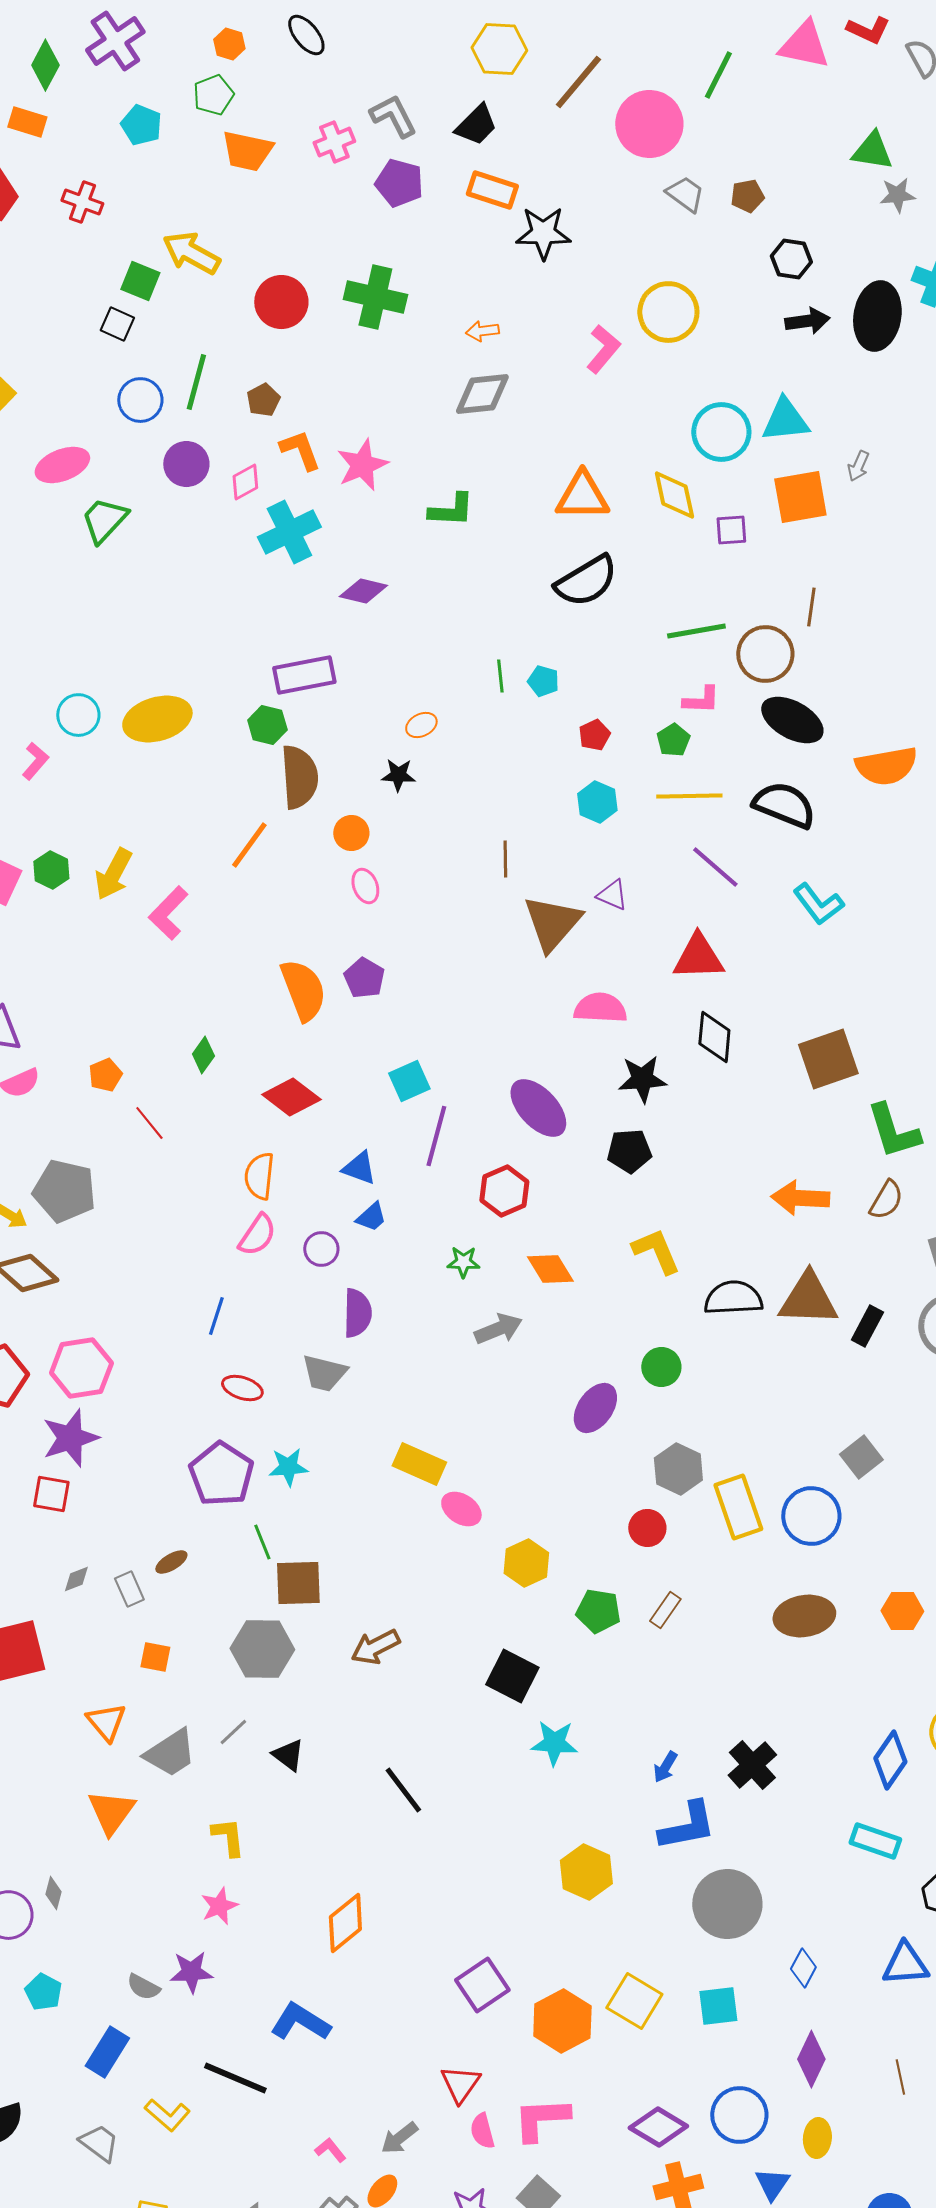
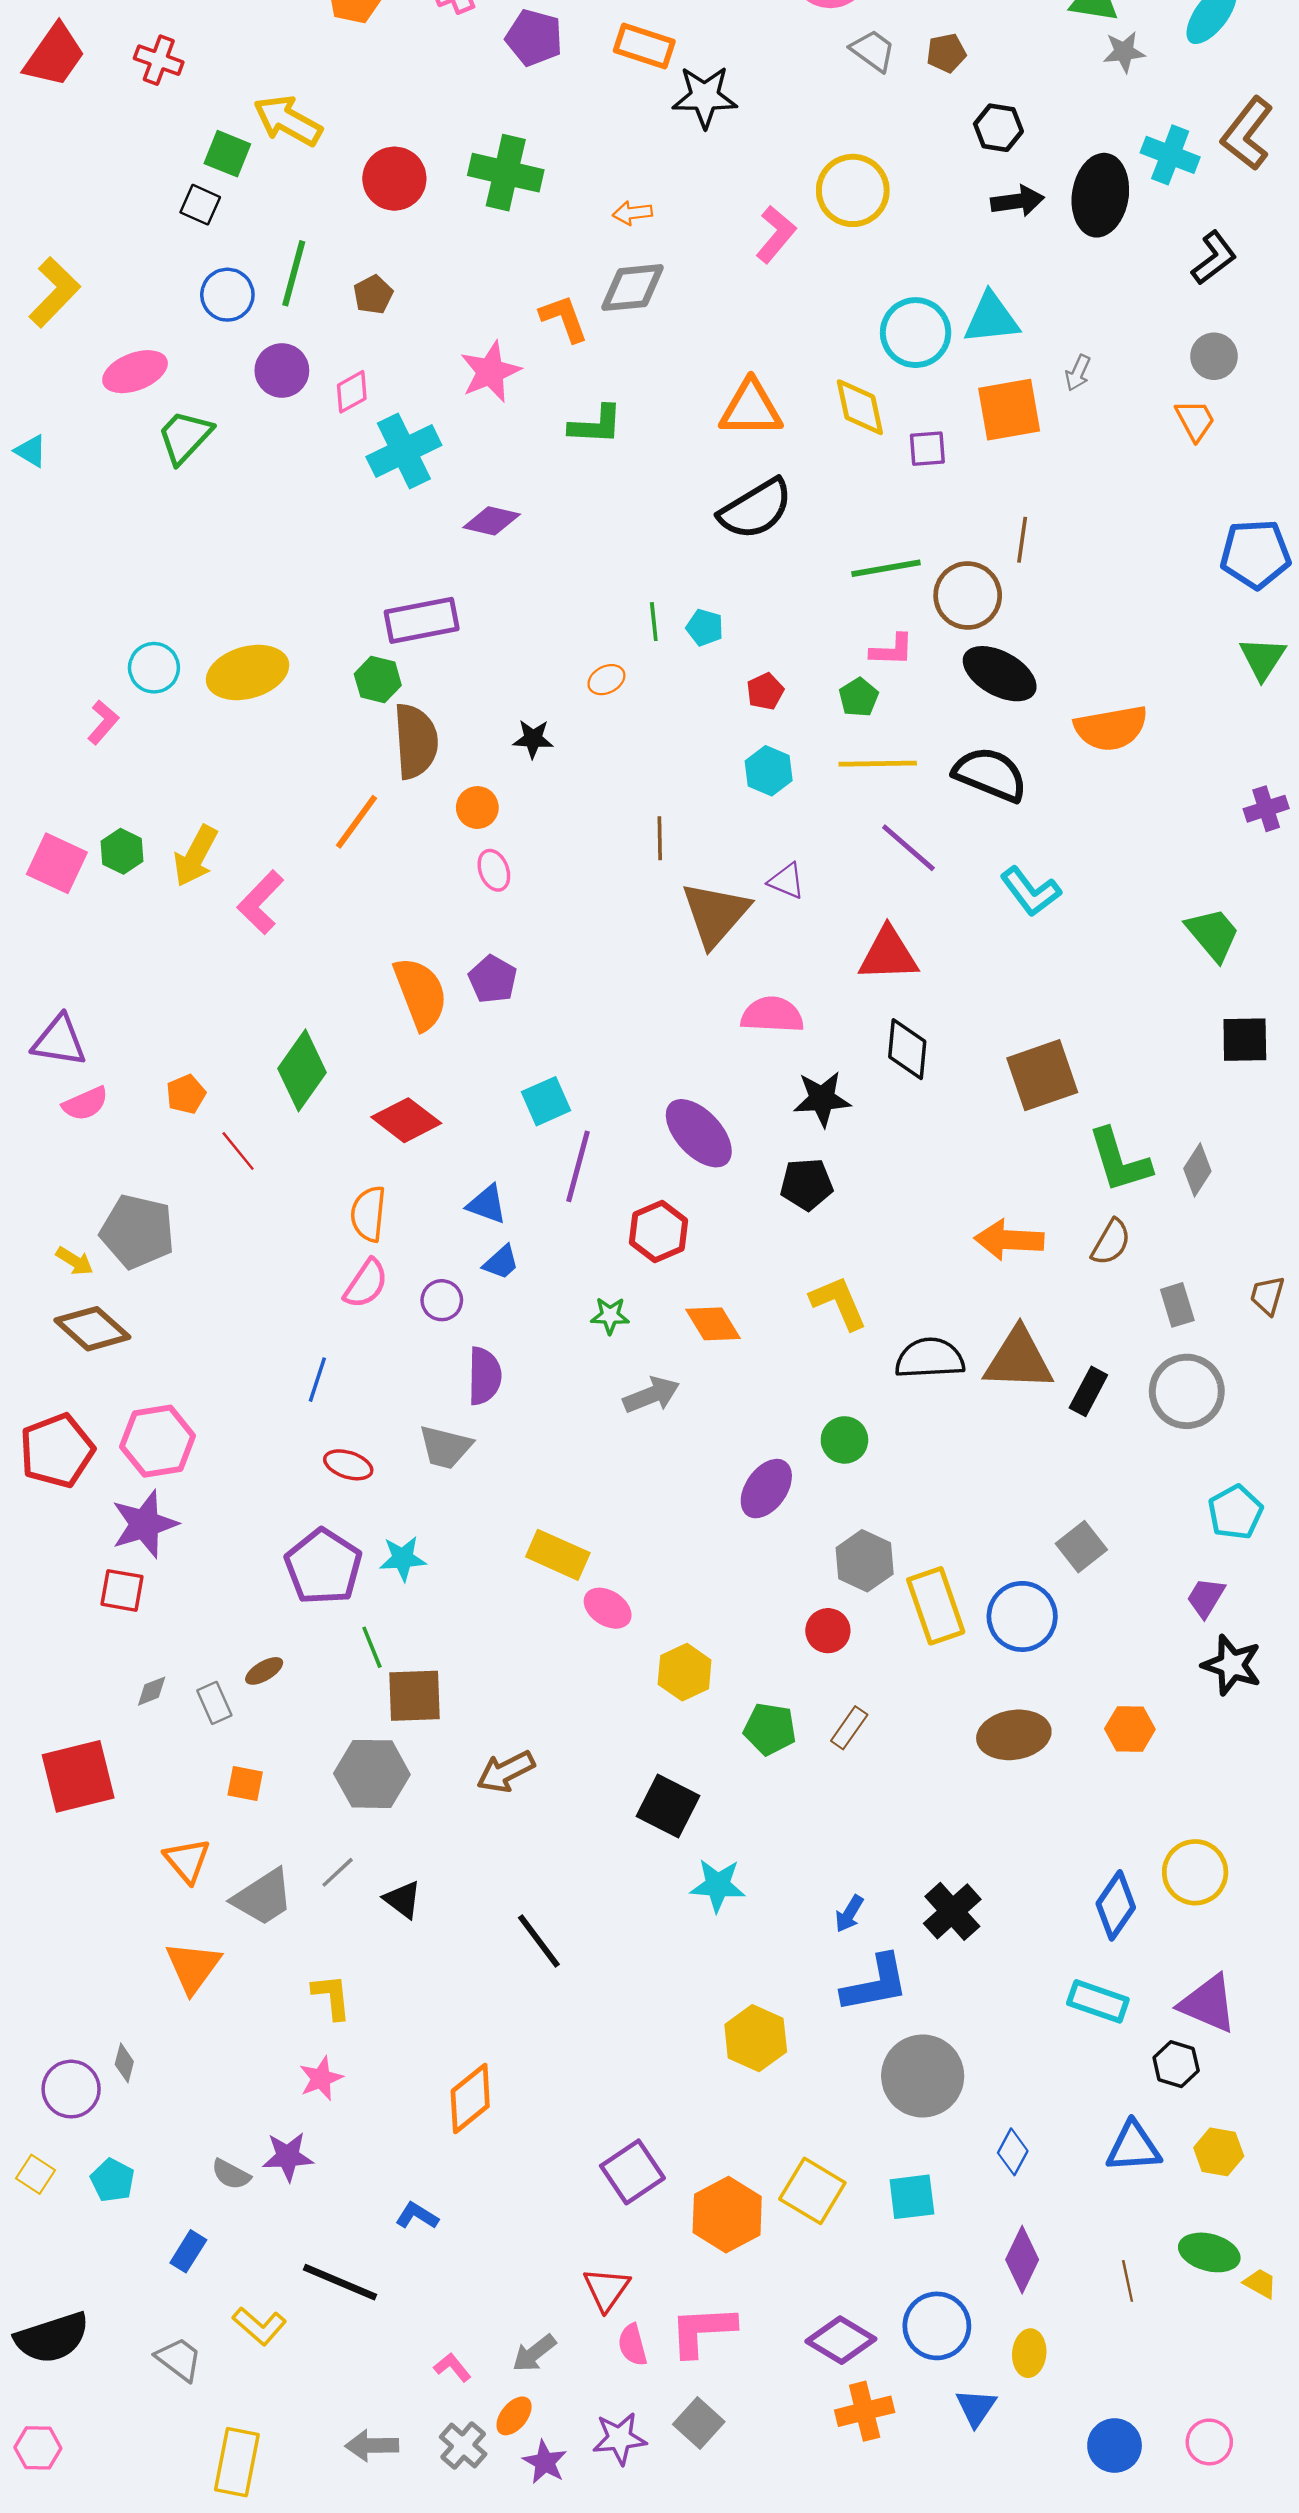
orange L-shape: (300, 450) -> (564, 318), moved
orange ellipse: (421, 725) -> (606, 680), moved
green diamond: (203, 1055) -> (302, 1070), size x1.8
blue L-shape: (300, 2022) -> (417, 2216), size x0.6
blue rectangle: (107, 2052) -> (188, 2251), size x0.7

